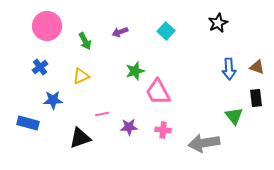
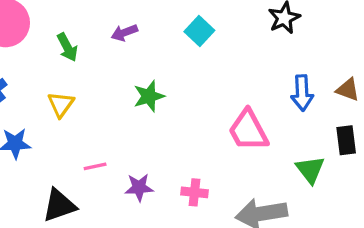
yellow triangle: (81, 76) -> (61, 104), turned -30
pink trapezoid: (158, 92) -> (248, 130), moved

